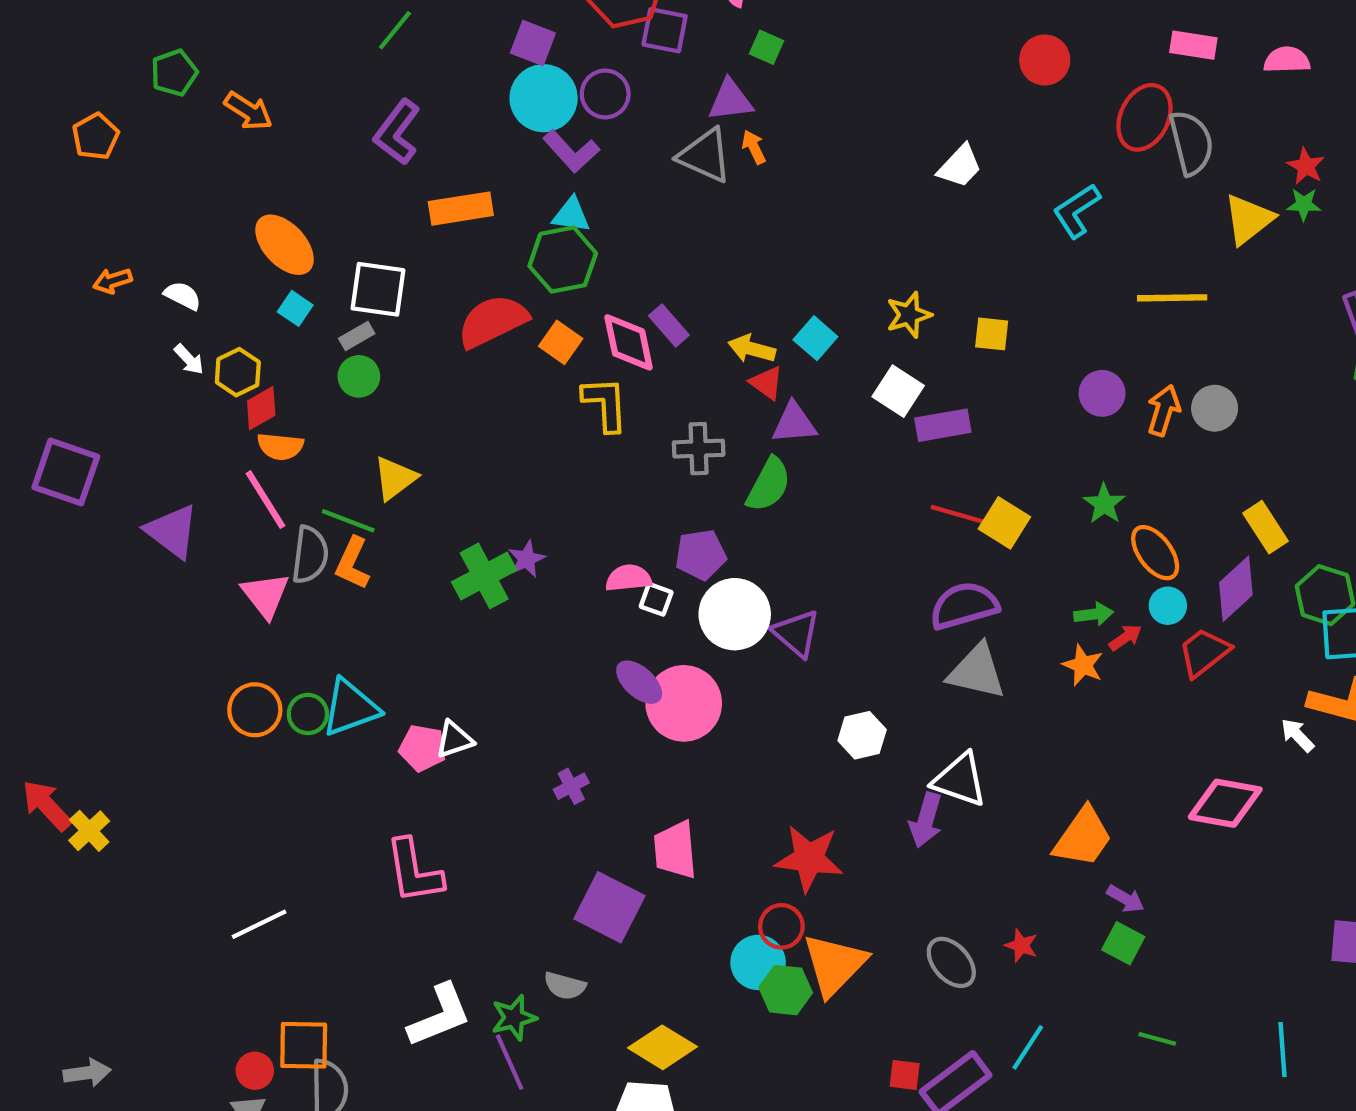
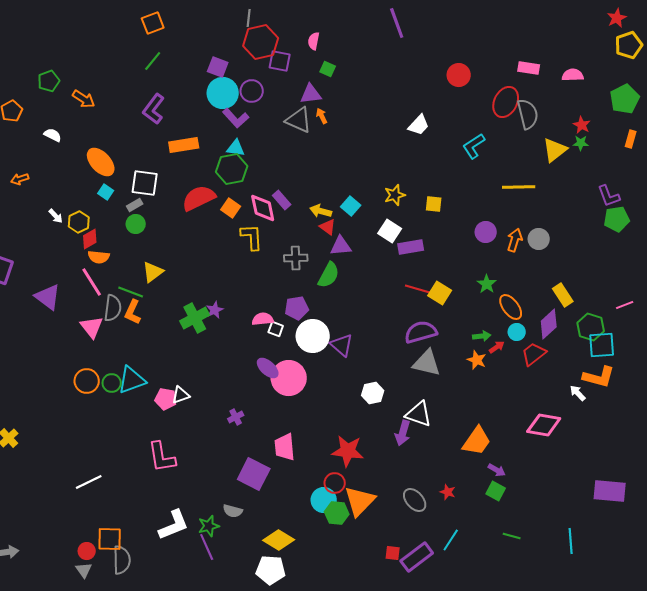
white semicircle: (183, 296) -> (53, 135), moved

